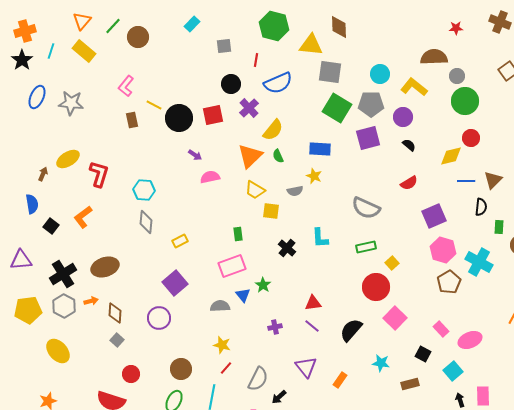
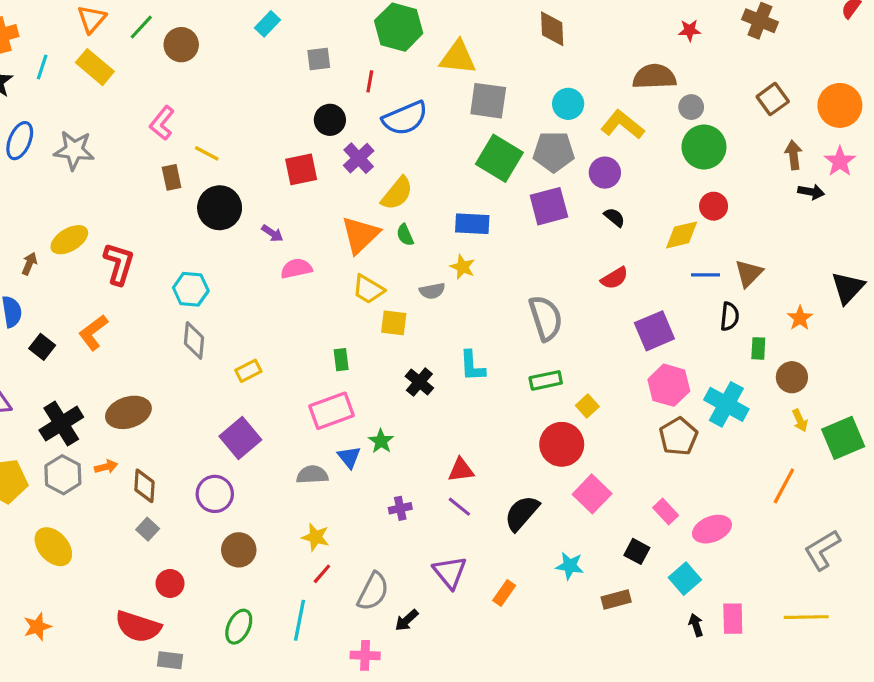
brown diamond: (339, 27) -> (552, 29), moved
black circle: (179, 118) -> (220, 208), moved
gray semicircle: (366, 208) -> (546, 318), turned -132
brown circle: (181, 369) -> (239, 550), moved

